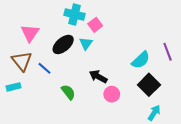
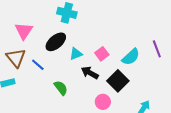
pink square: (95, 25) -> (102, 54), moved
cyan triangle: (86, 43) -> (76, 54), moved, turned 32
black square: (149, 85) -> (118, 81), moved
pink circle: (112, 94) -> (103, 102), moved

